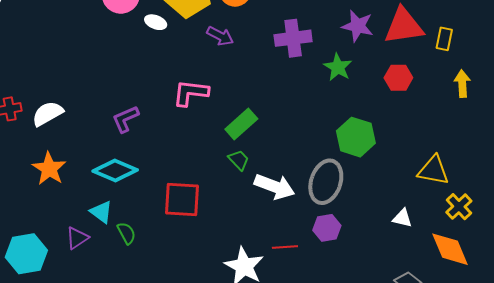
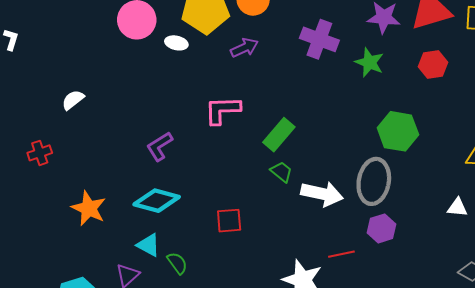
purple arrow: (220, 36) -> (244, 48), turned -44
purple cross: (293, 38) -> (319, 39), turned 36
white semicircle: (48, 114) -> (73, 100), moved, size x0.7
red square: (182, 199) -> (229, 221), size x0.7

